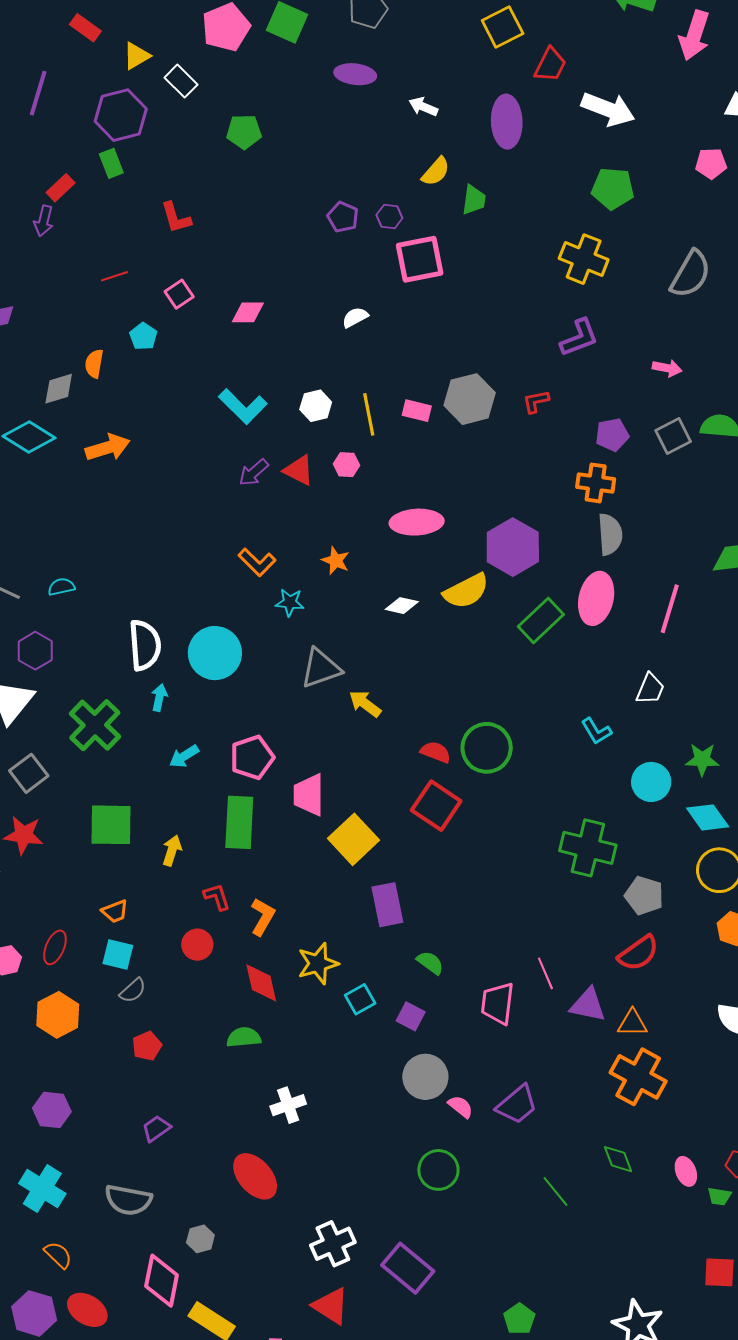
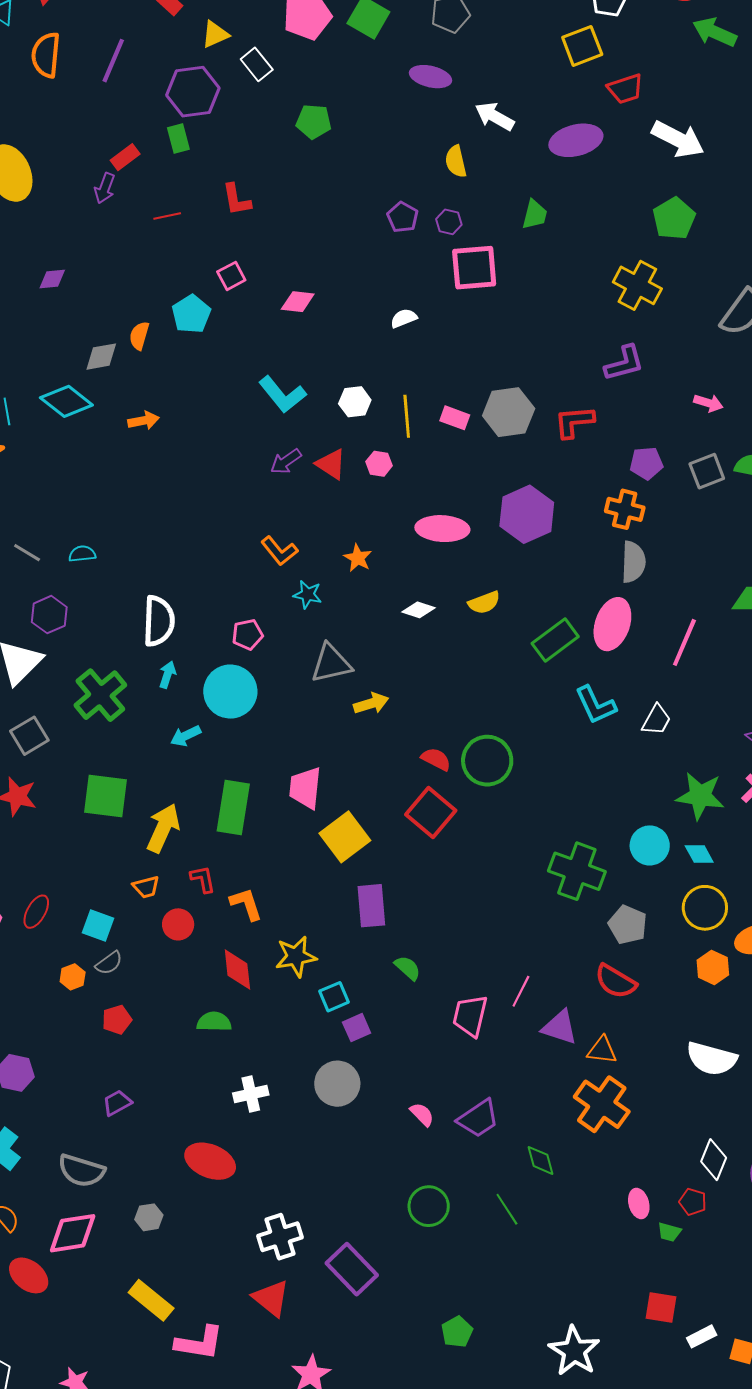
red trapezoid: (550, 65) -> (625, 89), turned 39
white arrow: (423, 107) -> (495, 116), size x1.4
purple ellipse: (507, 122) -> (576, 140), turned 72
yellow semicircle: (436, 172) -> (456, 161), moved, turned 120
green pentagon: (613, 188) -> (674, 218), turned 30
red line: (114, 276) -> (167, 216), moved
cyan pentagon: (143, 336) -> (191, 314), size x1.4
red L-shape: (536, 401) -> (574, 422), size x1.5
orange arrow: (108, 448) -> (144, 421), size x0.7
purple hexagon: (513, 547) -> (527, 514), moved
yellow semicircle: (466, 591) -> (484, 603), size x0.7
cyan circle: (215, 653) -> (230, 692), moved
yellow arrow: (365, 704) -> (371, 703), turned 120
cyan L-shape: (596, 731) -> (596, 705), moved, size x1.4
pink pentagon: (252, 757) -> (248, 635), moved, size x0.7
green star: (702, 759) -> (700, 796), size x1.4
cyan circle: (651, 782) -> (650, 845), moved
cyan diamond: (708, 817) -> (699, 854), size x0.7
yellow arrow: (172, 850) -> (163, 828), size x1.6
orange trapezoid: (115, 911) -> (146, 887), moved
orange L-shape: (263, 917) -> (246, 904), turned -54
red semicircle: (638, 953) -> (616, 981), turned 60
pink line: (545, 973) -> (521, 991), turned 44
orange hexagon: (58, 1015) -> (73, 977), moved, size x0.6
purple square: (411, 1016) -> (357, 1028), moved, turned 32
gray circle: (425, 1077) -> (337, 1084), moved
green diamond: (618, 1159) -> (540, 1160), moved
green circle: (438, 1170) -> (429, 1206), moved
red ellipse: (255, 1176) -> (210, 1161), turned -33
pink diamond: (162, 1281) -> (73, 1233), moved, turned 64

